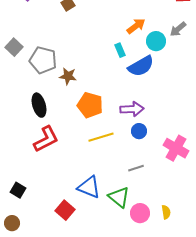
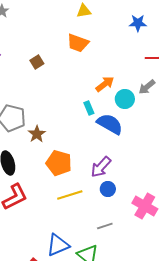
blue semicircle: (141, 66) -> (110, 124), turned -120
brown star: (68, 76) -> (37, 134), turned 30
purple arrow: (132, 109) -> (101, 167), turned 135
blue triangle: (89, 187) -> (58, 245), turned -45

